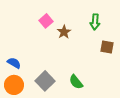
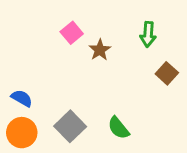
brown square: (107, 47) -> (167, 73), turned 32

